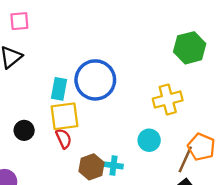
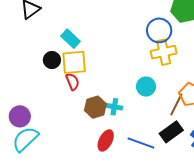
blue circle: (95, 80) -> (159, 30), moved, size x0.7
cyan rectangle: (59, 89) -> (70, 39), turned -60
black circle: (24, 130) -> (52, 60), moved

